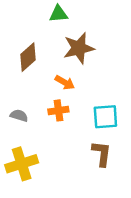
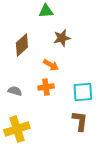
brown star: (79, 48) -> (62, 38), size x0.7

